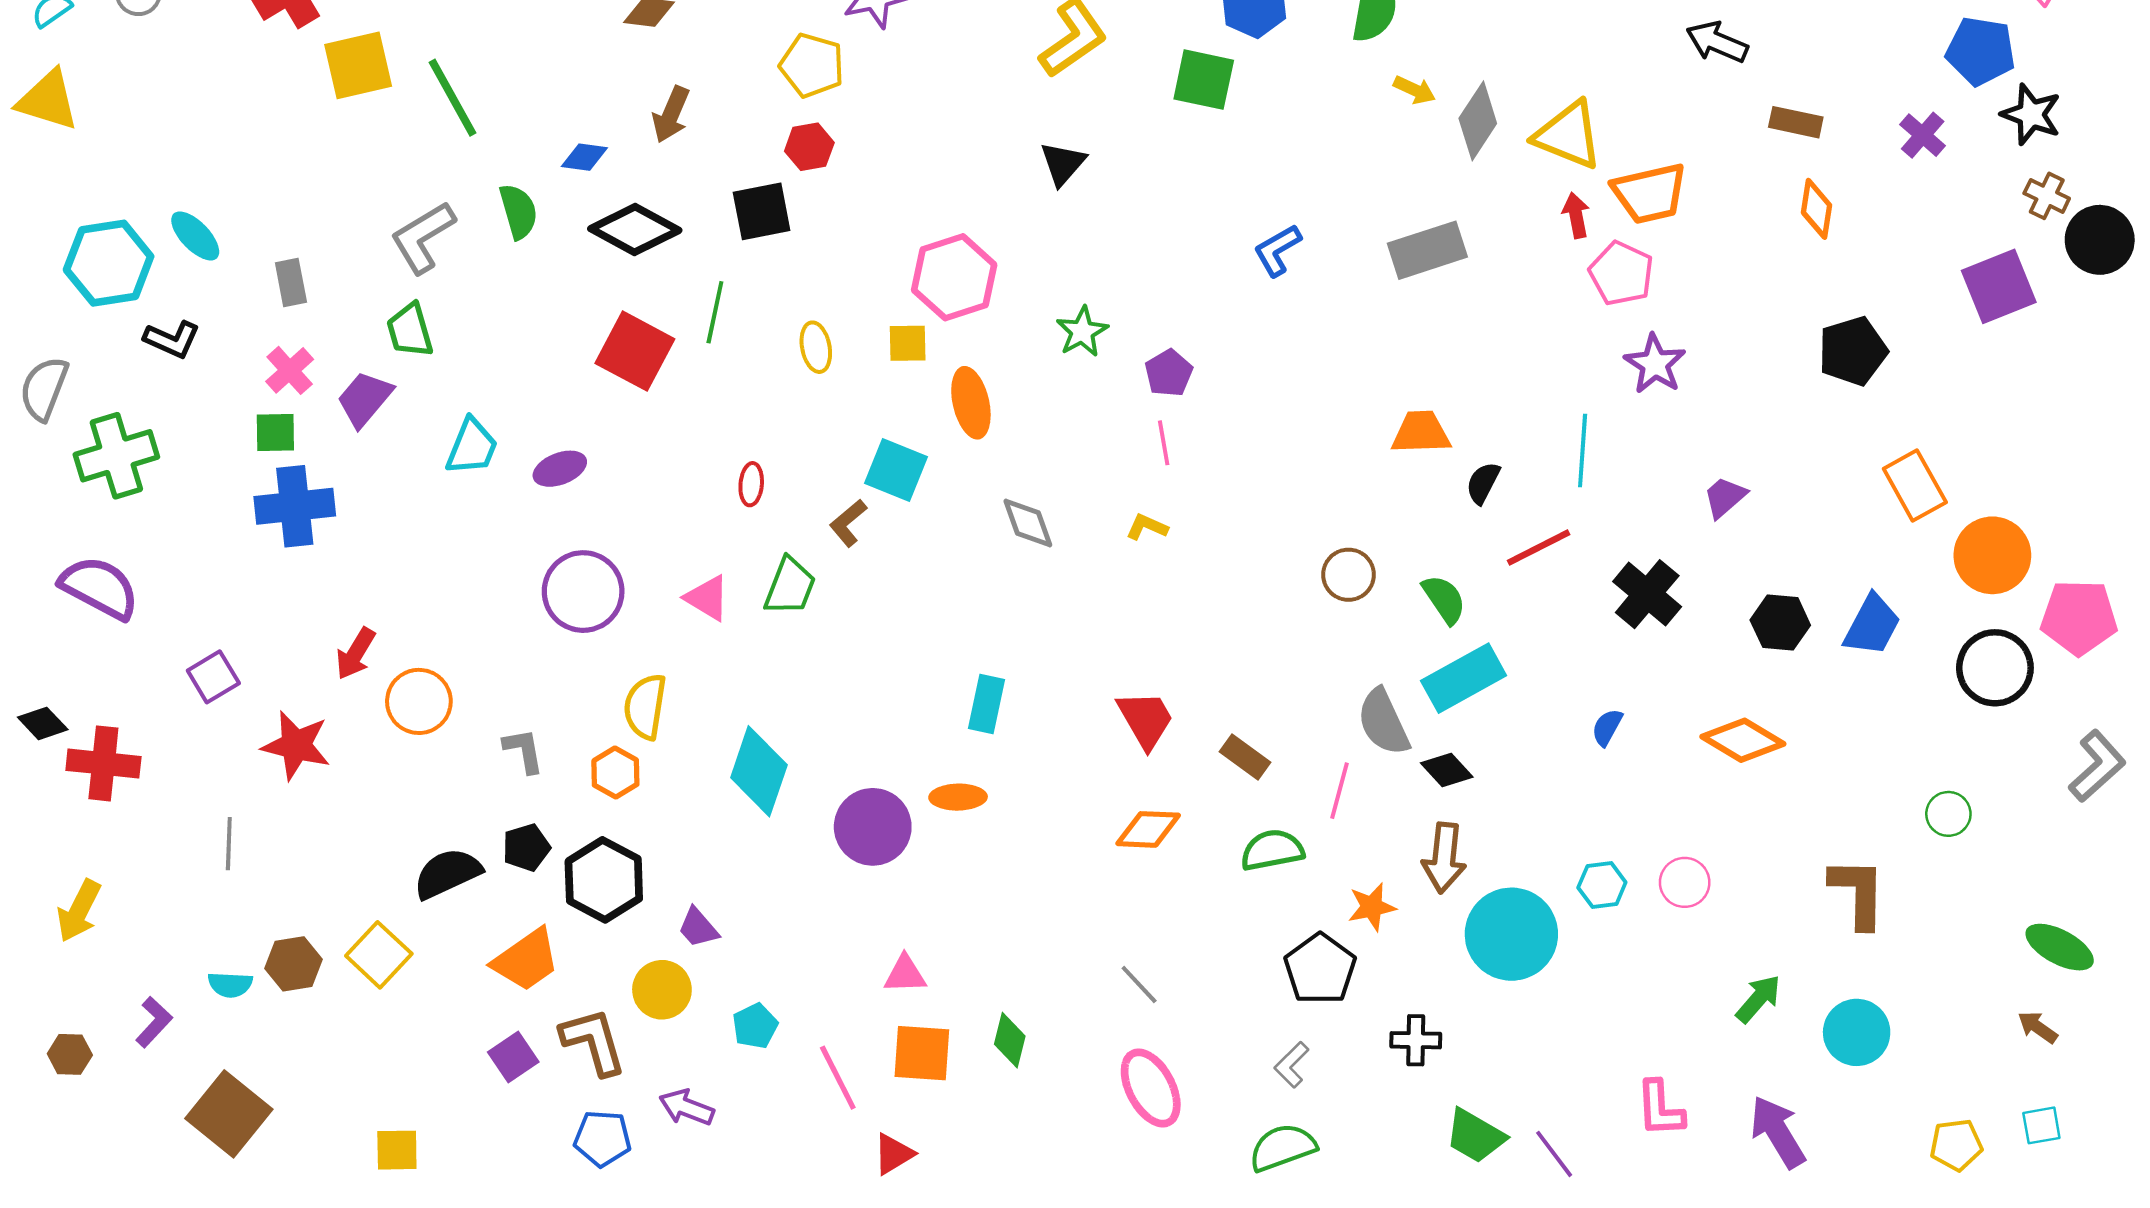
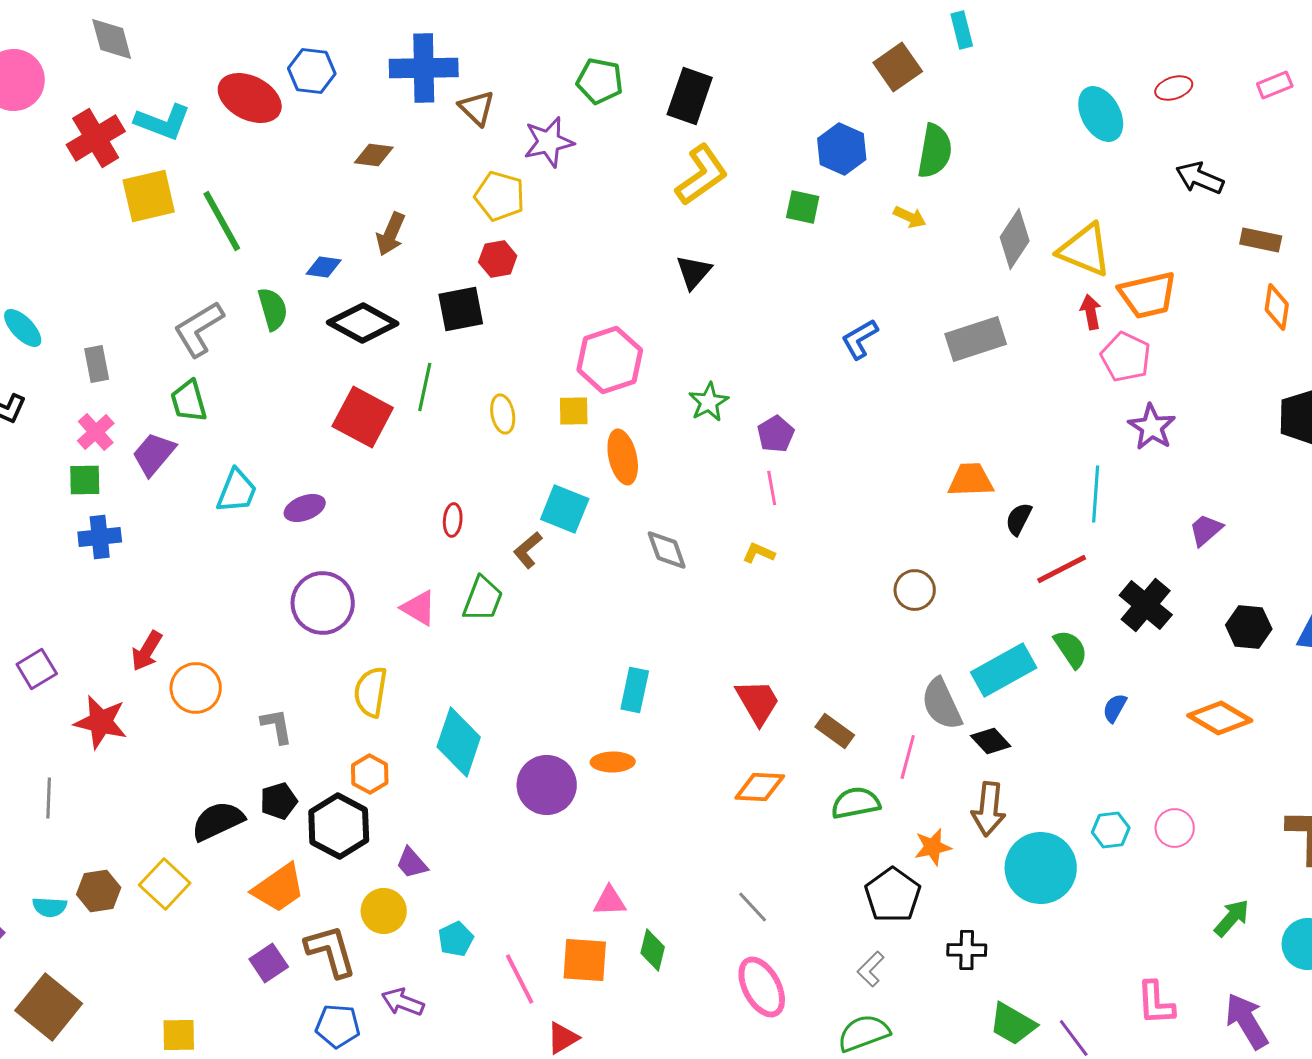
green square: (1204, 80) -> (803, 207), size x0.7
yellow arrow: (1414, 90) -> (910, 217), moved
blue cross: (295, 506) -> (100, 537), size x0.7
green semicircle: (1444, 599) -> (1071, 649), moved
orange hexagon: (615, 773) -> (370, 774), moved
pink triangle: (905, 974) -> (610, 901), moved

